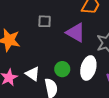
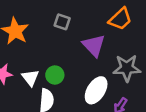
green circle: (62, 69) -> (55, 75), moved

